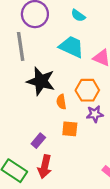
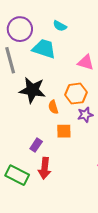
cyan trapezoid: (71, 47) -> (44, 49), moved

